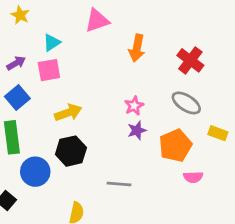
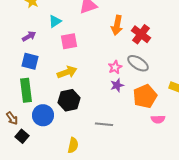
red cross: (190, 60) -> (141, 34), moved
pink square: (49, 70) -> (69, 41), moved
blue square: (17, 97) -> (30, 61), turned -36
gray ellipse: (186, 103) -> (138, 63), moved

